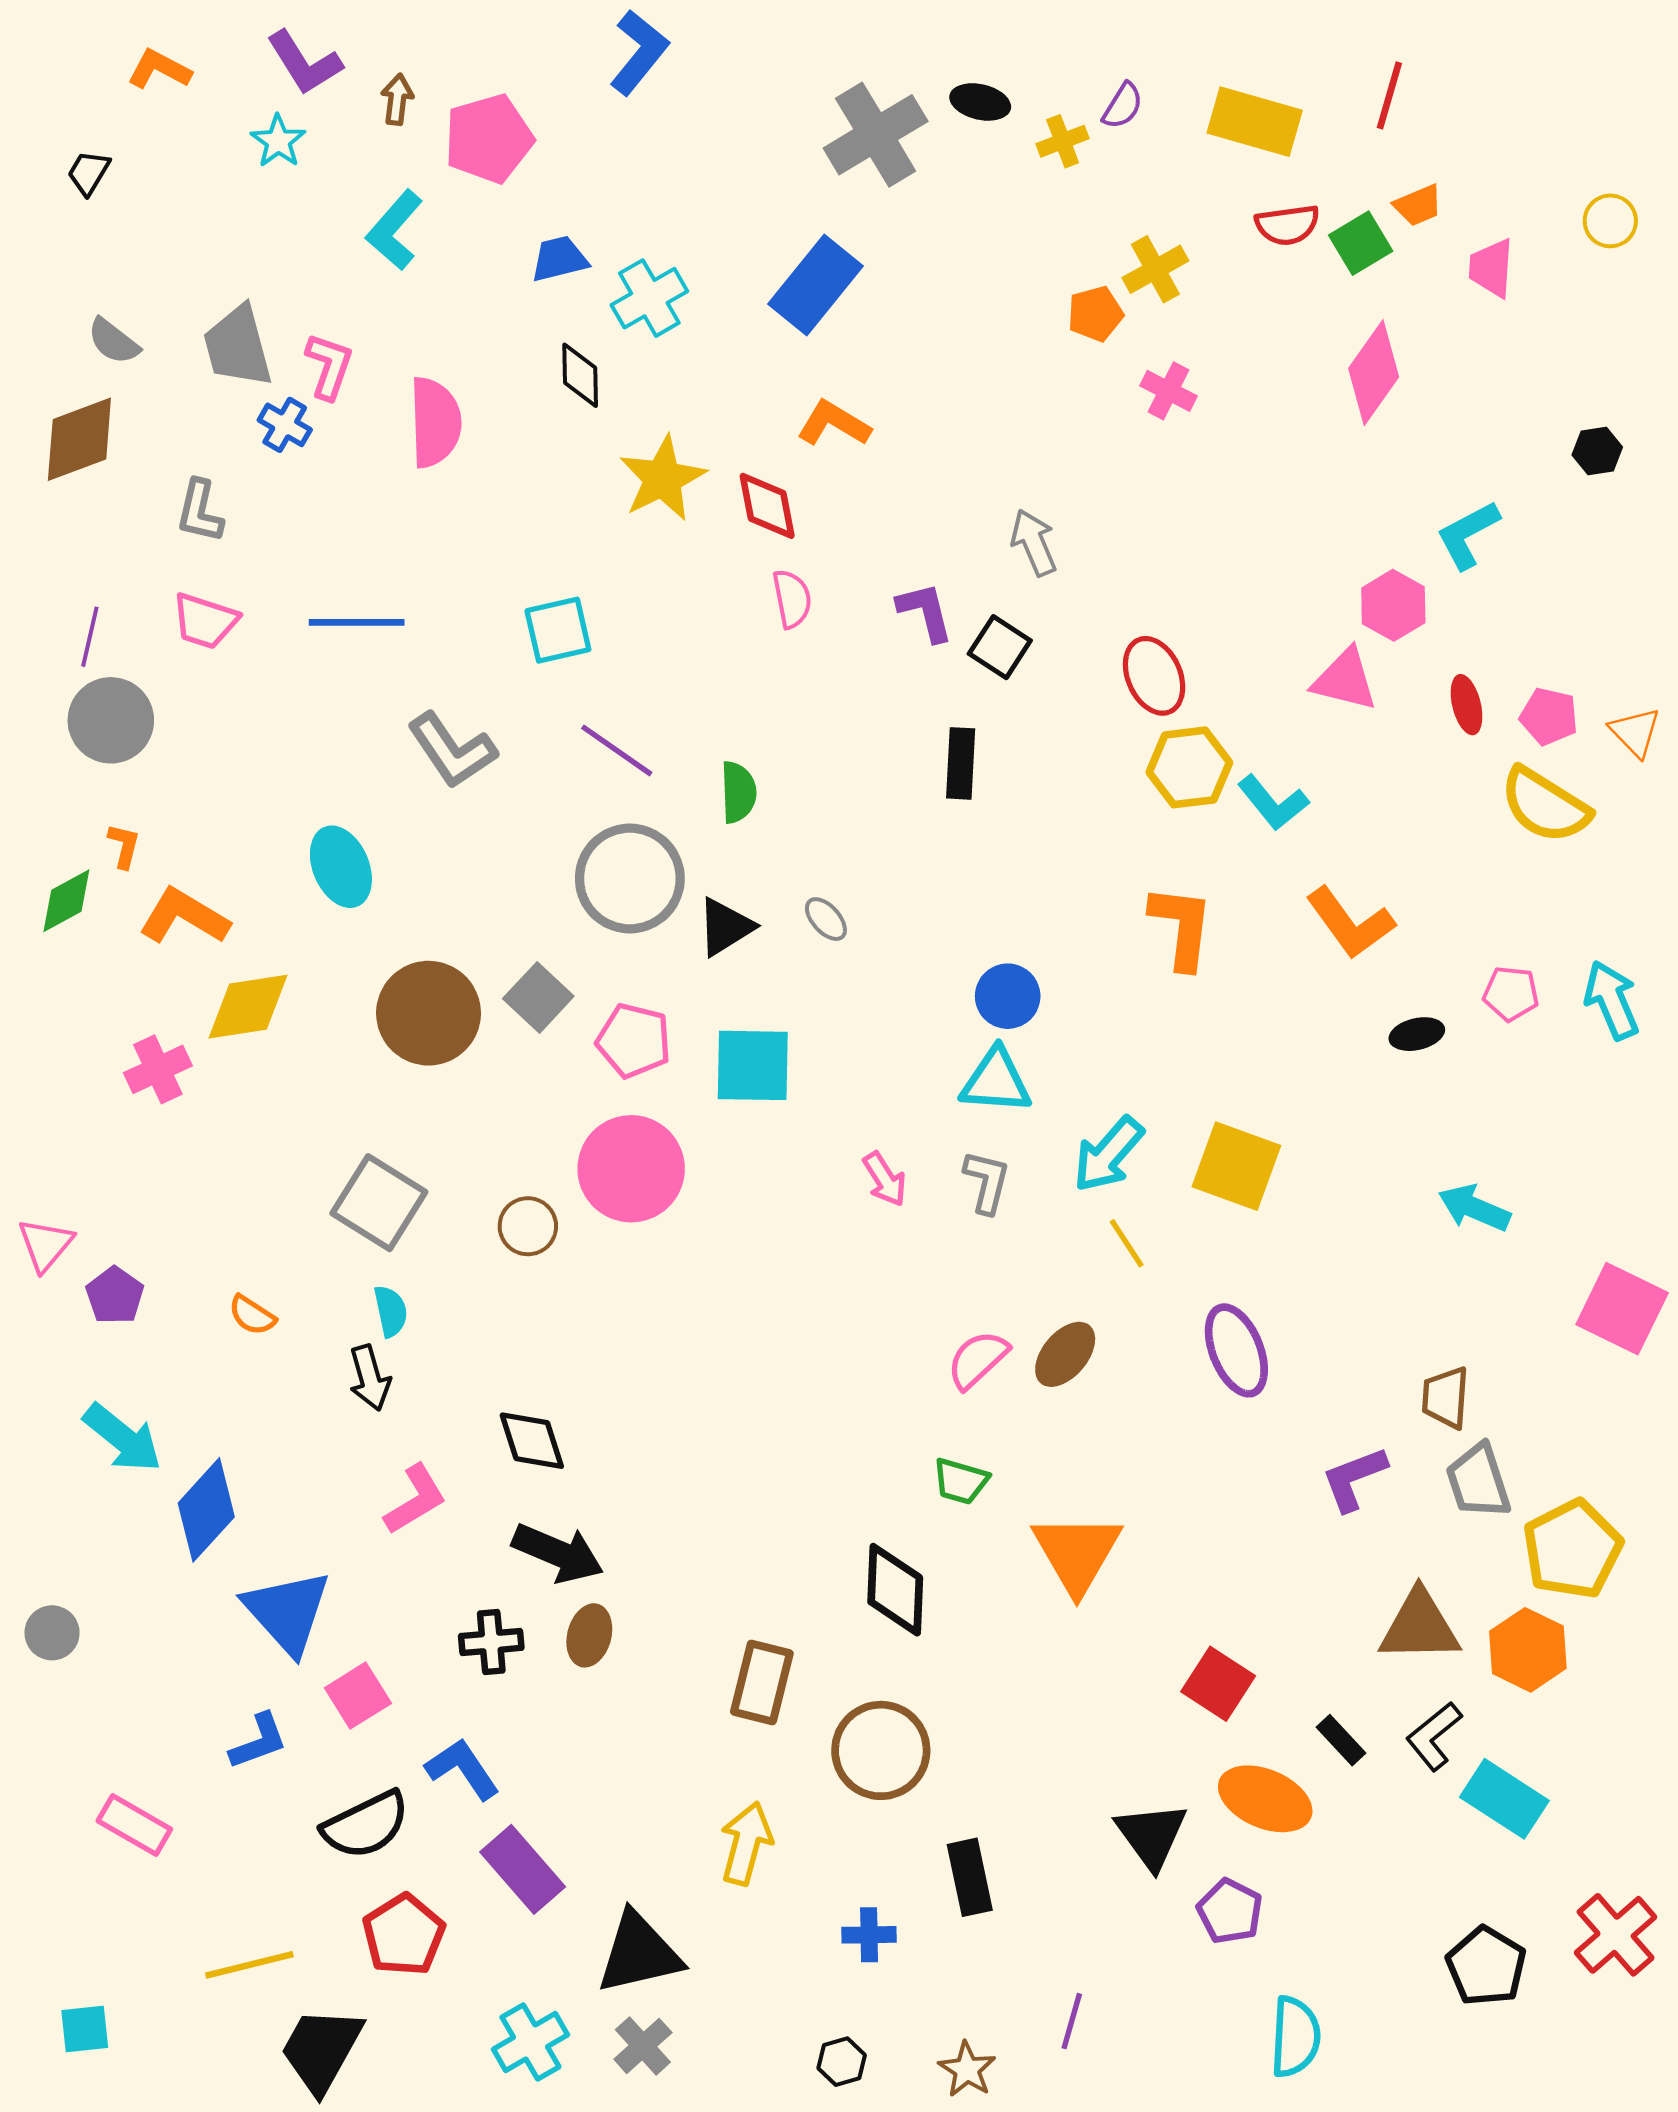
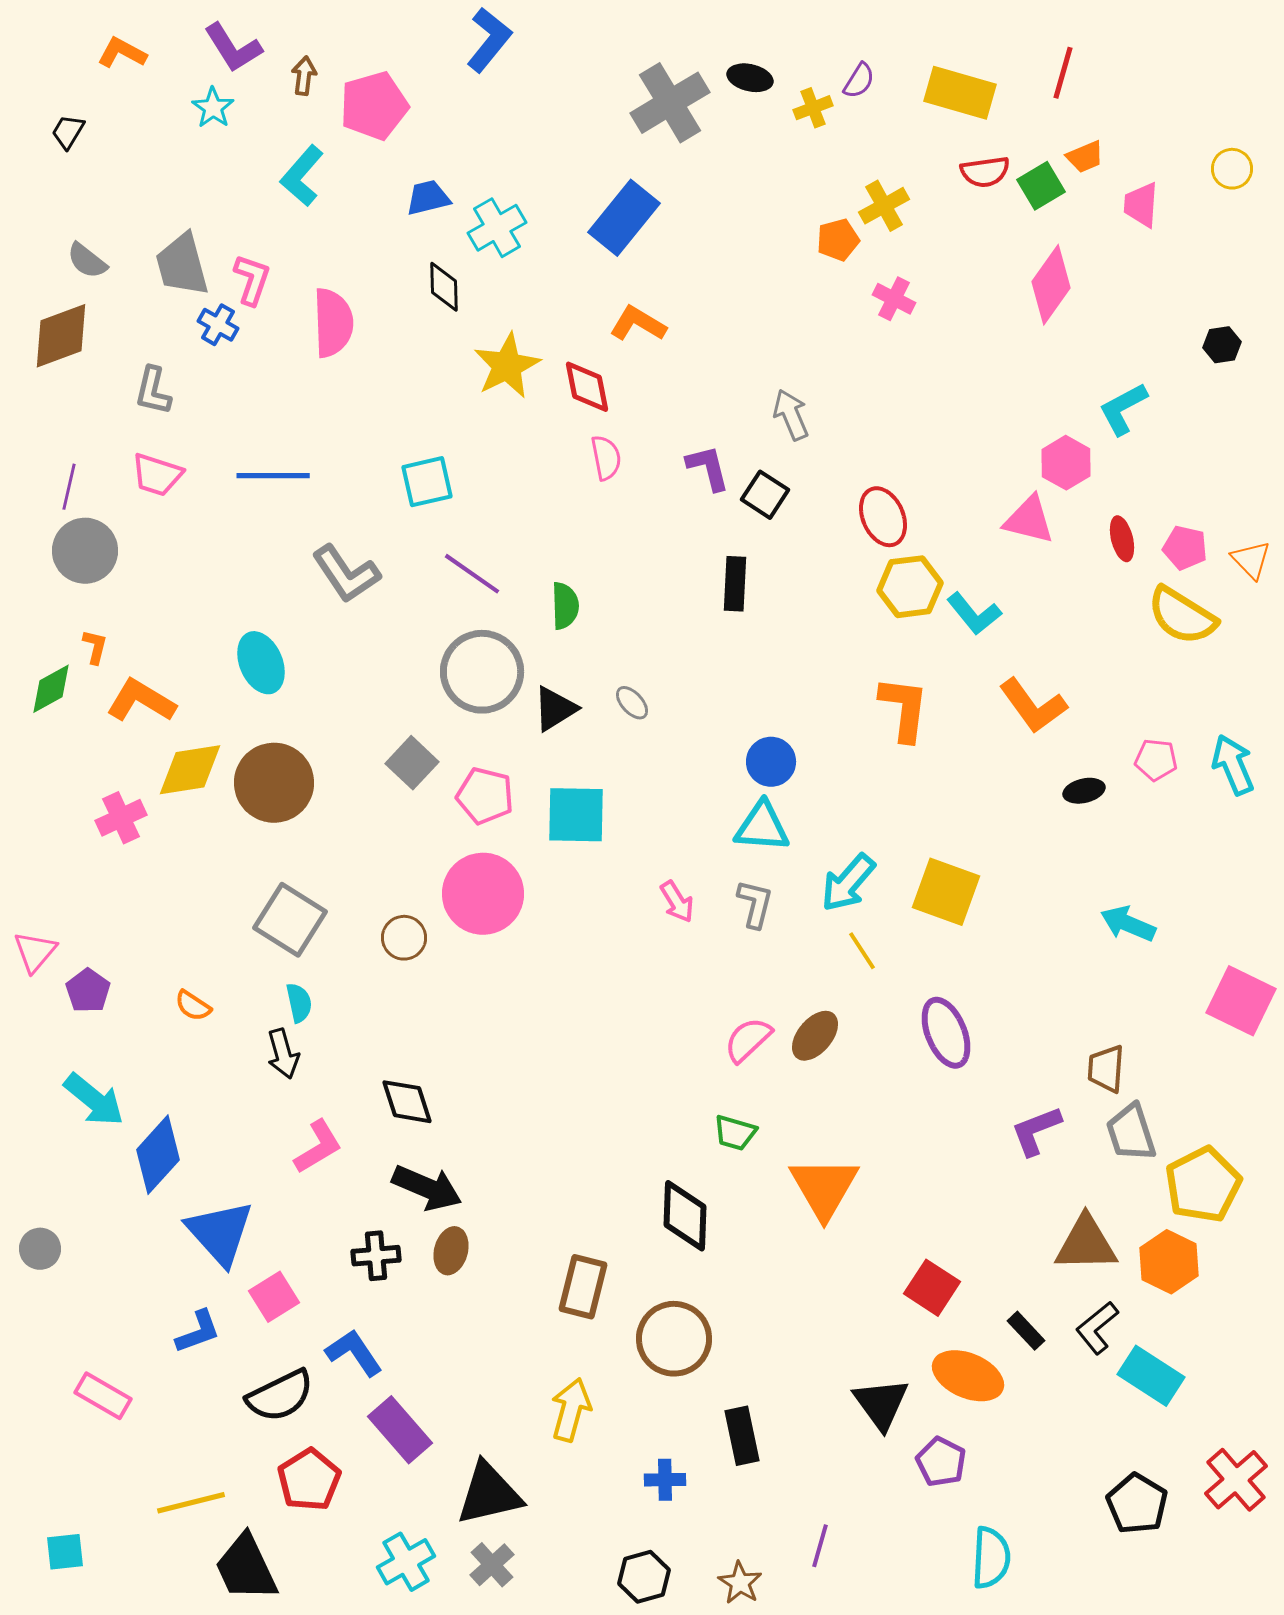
brown circle: (429, 1013) -> (274, 783), moved
black trapezoid: (321, 2050) -> (246, 1568), turned -54
black hexagon: (842, 2062) -> (644, 1577), size x1.4

